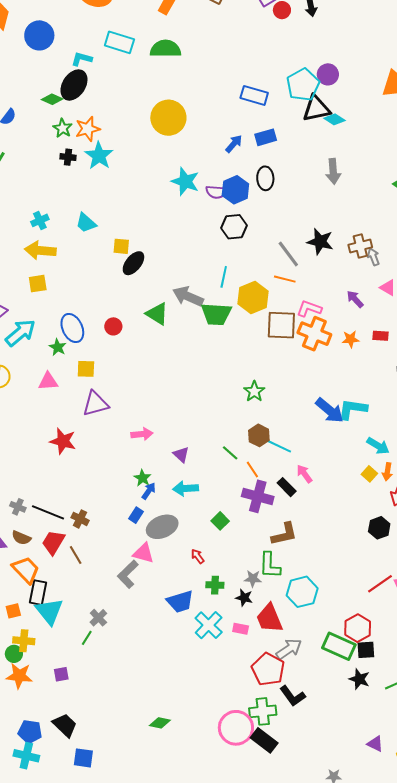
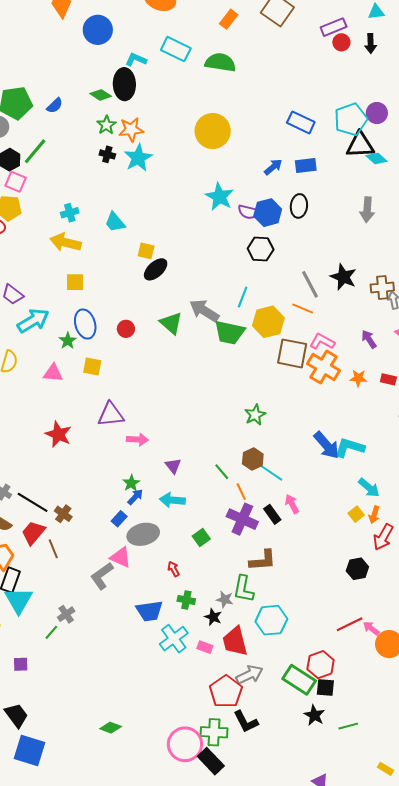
black ellipse: (74, 85) -> (124, 84), turned -44
yellow square: (38, 284) -> (75, 282), moved
purple triangle: (95, 404) -> (111, 415), moved
blue square: (83, 758) -> (30, 750), size x1.5

